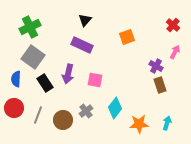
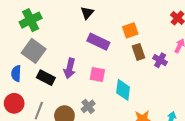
purple rectangle: (82, 45) -> (98, 42), moved
black rectangle: (45, 83) -> (46, 78), turned -30
brown rectangle: (160, 85) -> (138, 52), moved
cyan diamond: (115, 108) -> (123, 90), moved, turned -30

